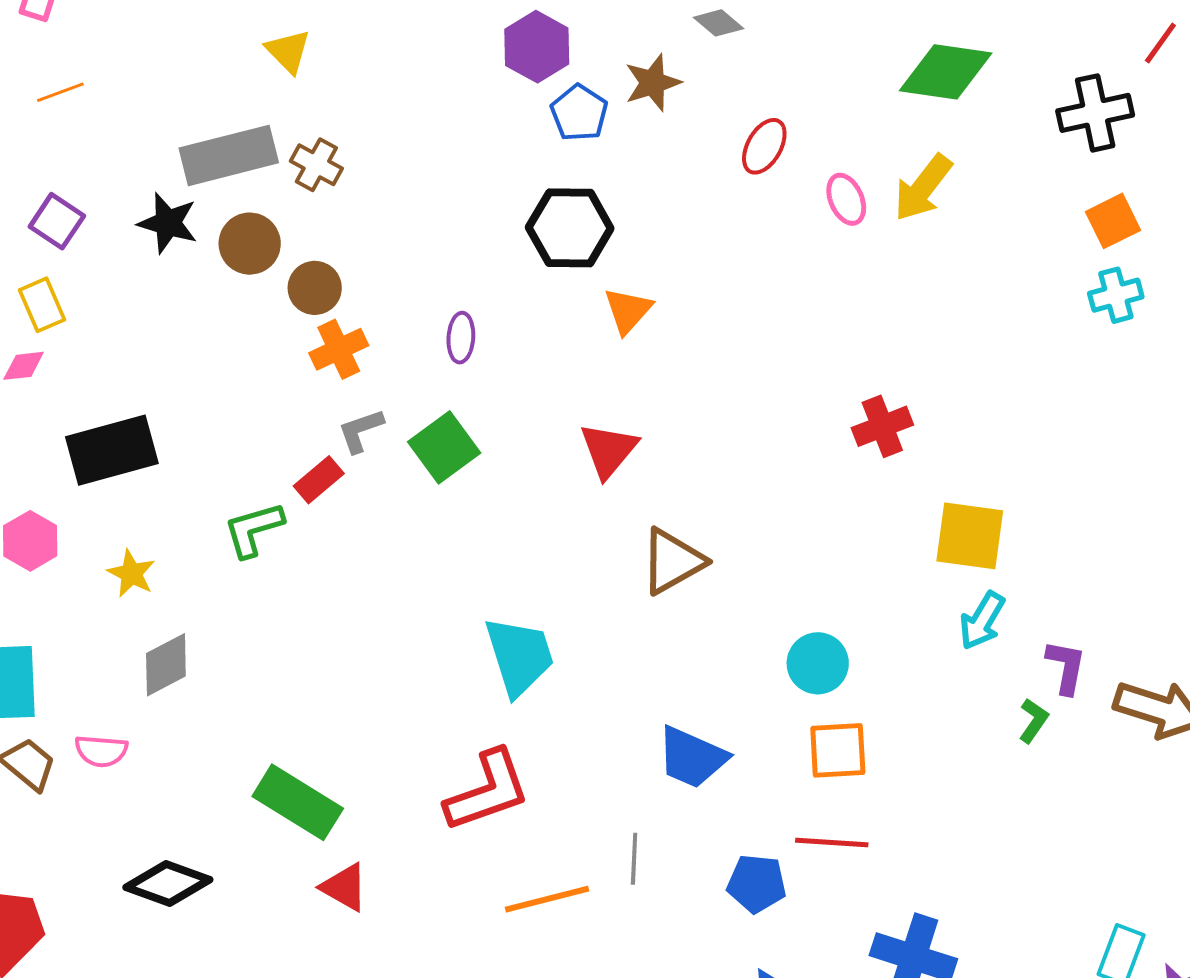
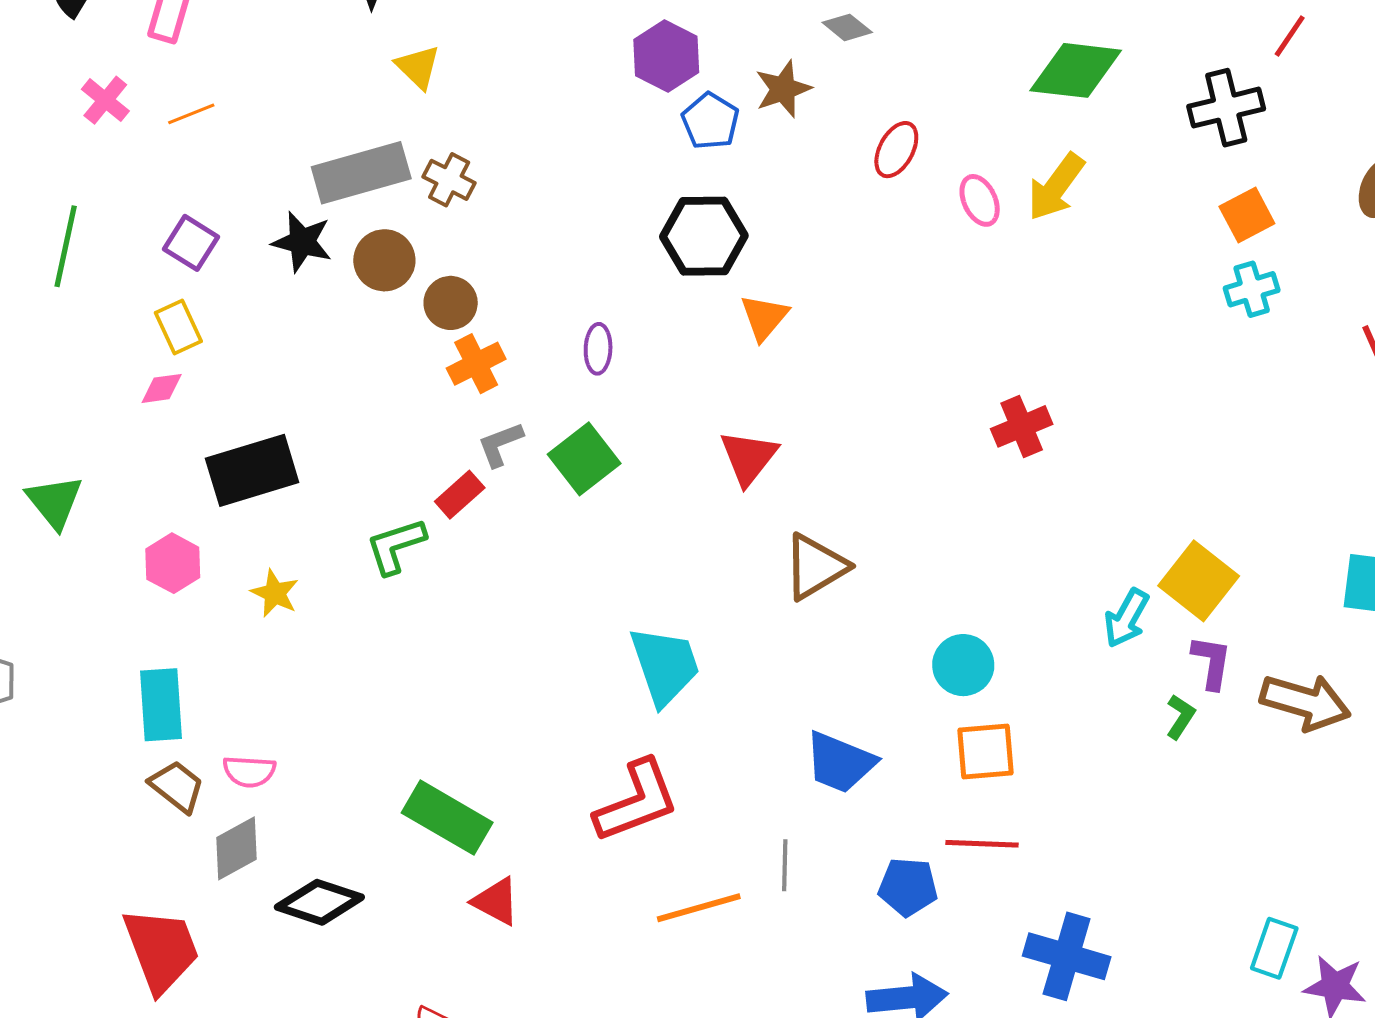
yellow square: (970, 536) -> (1199, 581), moved, turned 32
gray diamond: (166, 665) -> (237, 848), moved

